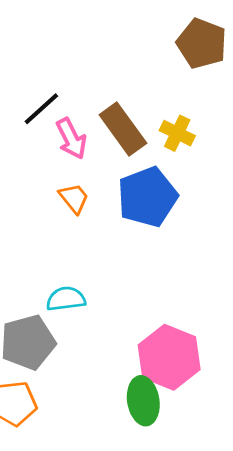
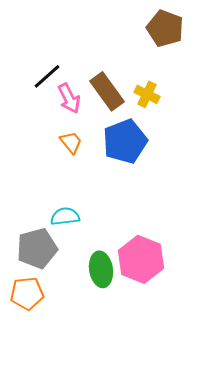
green ellipse: (143, 401) -> (101, 269), moved

